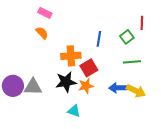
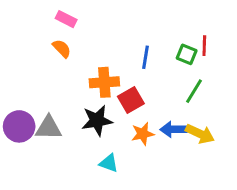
red line: (142, 23) -> (204, 46), moved
green square: (127, 37) -> (187, 54), turned -32
green line: (132, 62) -> (194, 91), turned -54
orange star: (86, 86) -> (143, 134), moved

